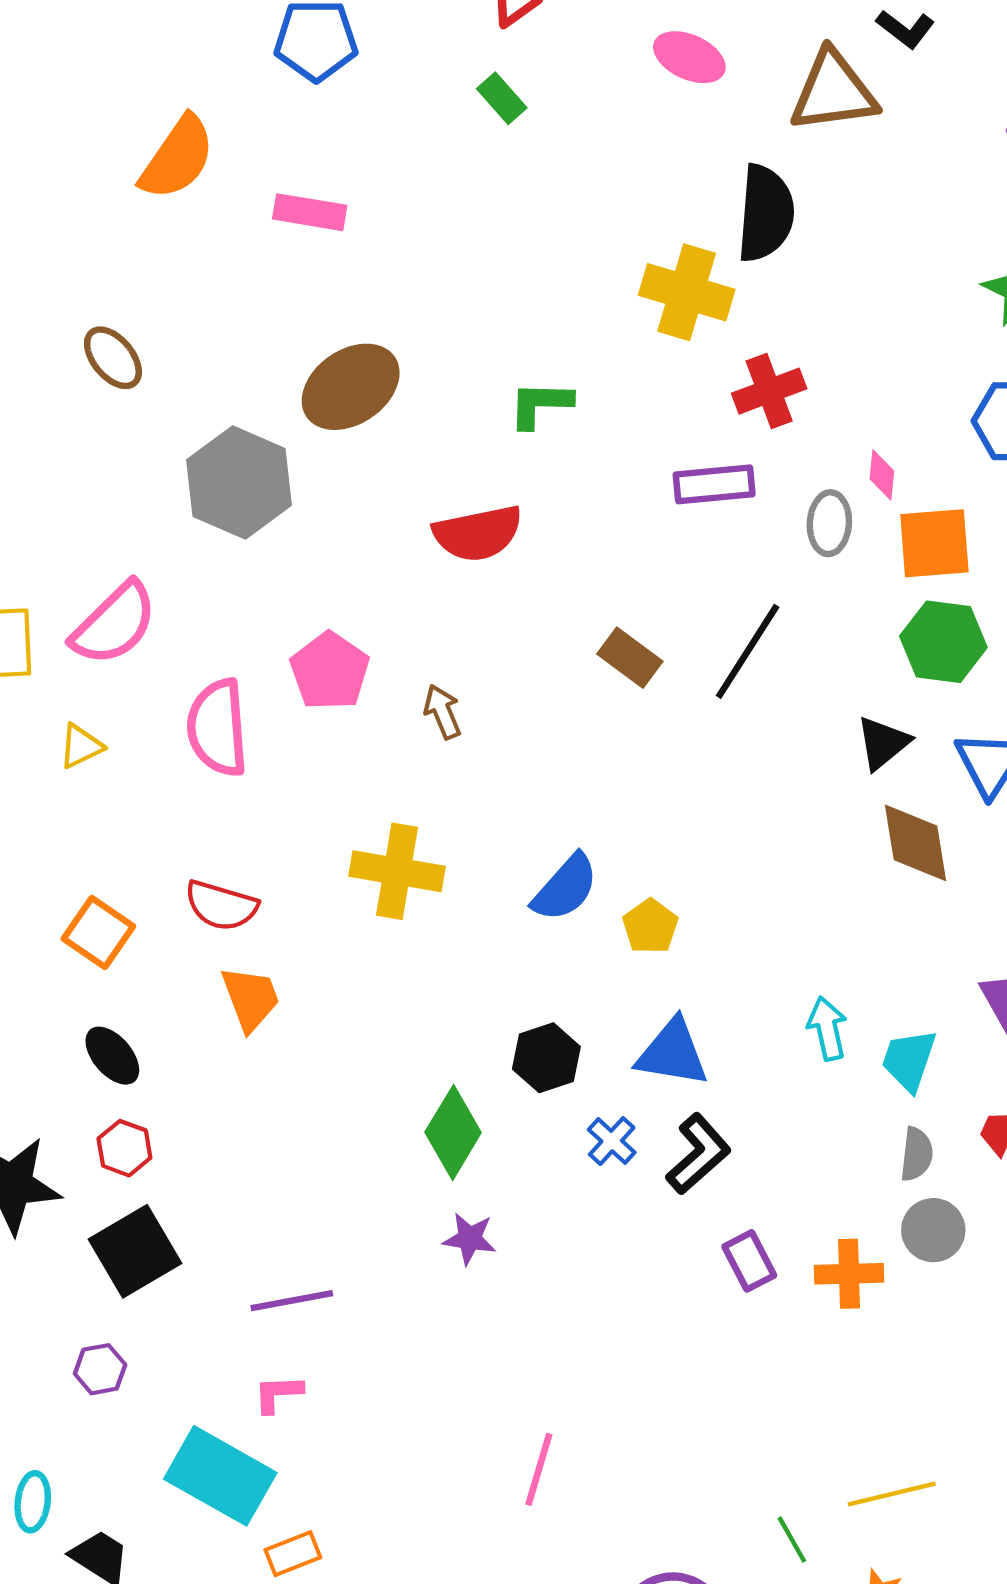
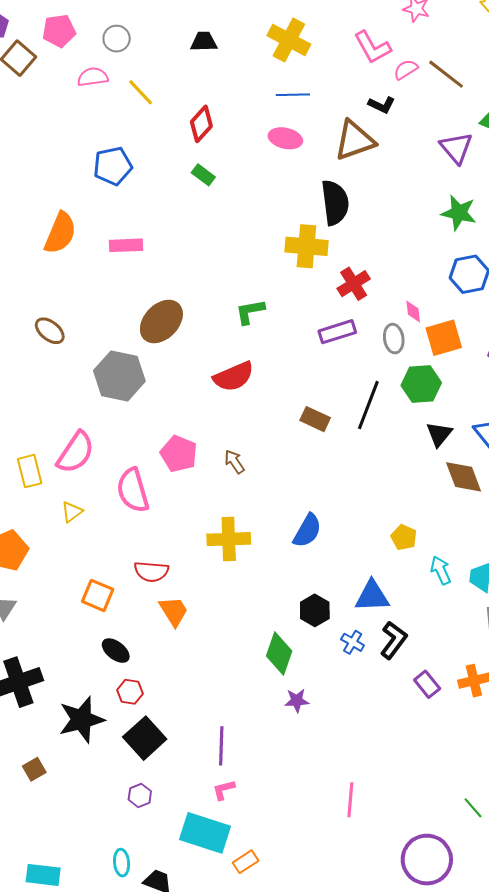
green hexagon: (943, 642) -> (421, 384), moved
yellow pentagon: (650, 926) -> (404, 537), moved
purple line: (292, 1301) -> (221, 746), turned -66

